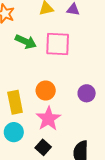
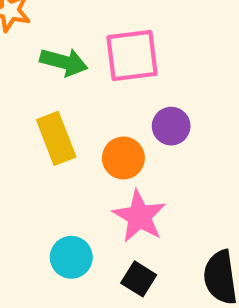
purple circle: (87, 93) -> (171, 126), moved
yellow rectangle: (15, 102) -> (56, 138), moved

